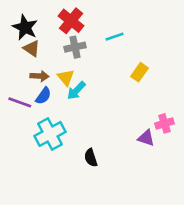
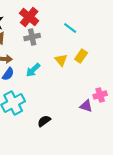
cyan line: (114, 37) -> (70, 28), moved, turned 56
yellow triangle: (66, 77) -> (61, 60), moved
black semicircle: (91, 158) -> (44, 121), turned 72

